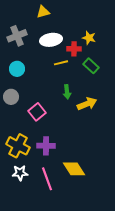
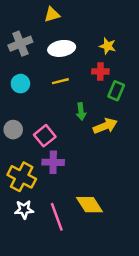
red cross: (74, 49) -> (100, 71), moved
yellow line: (61, 63) -> (60, 81), moved
green rectangle: (91, 66) -> (116, 91), moved, turned 70
gray circle: (11, 97) -> (13, 130), moved
purple cross: (46, 146) -> (53, 162), moved

